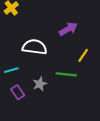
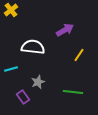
green line: (66, 74) -> (73, 92), moved
purple rectangle: (18, 92) -> (23, 97), moved

